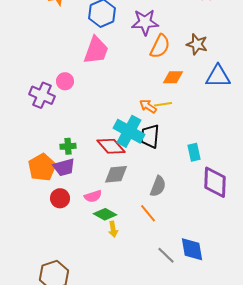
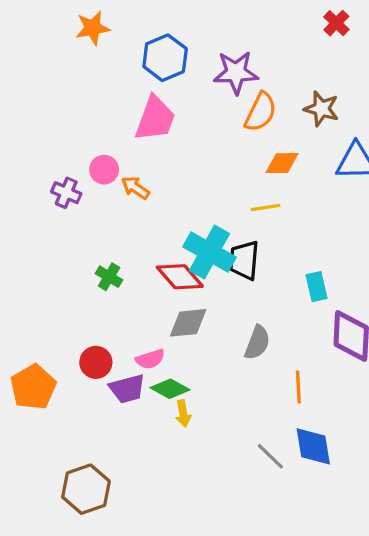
purple cross: (42, 95) -> (66, 193), size x0.7
orange arrow: (148, 106) -> (135, 188), moved
green cross: (68, 146) -> (109, 277), turned 35
orange pentagon: (42, 167) -> (33, 387), moved
purple trapezoid: (64, 167) -> (127, 389), moved
orange line: (148, 213) -> (298, 387), moved, turned 36

